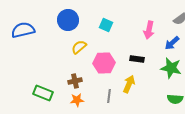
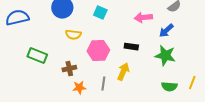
pink arrow: (149, 30) -> (143, 18), turned 72
yellow semicircle: (79, 47) -> (73, 35), turned -133
green rectangle: (43, 93) -> (37, 56), moved
orange star: (77, 100) -> (79, 88), moved

